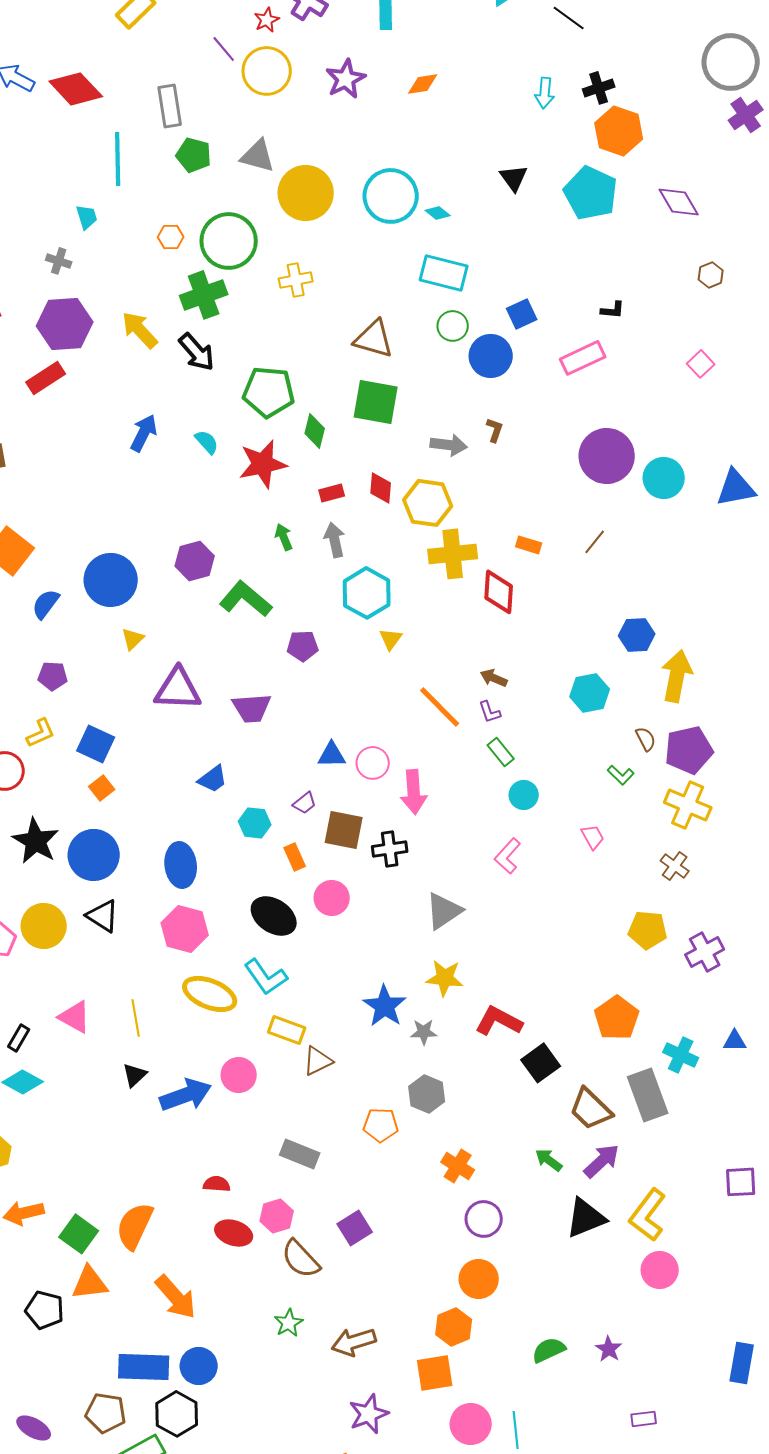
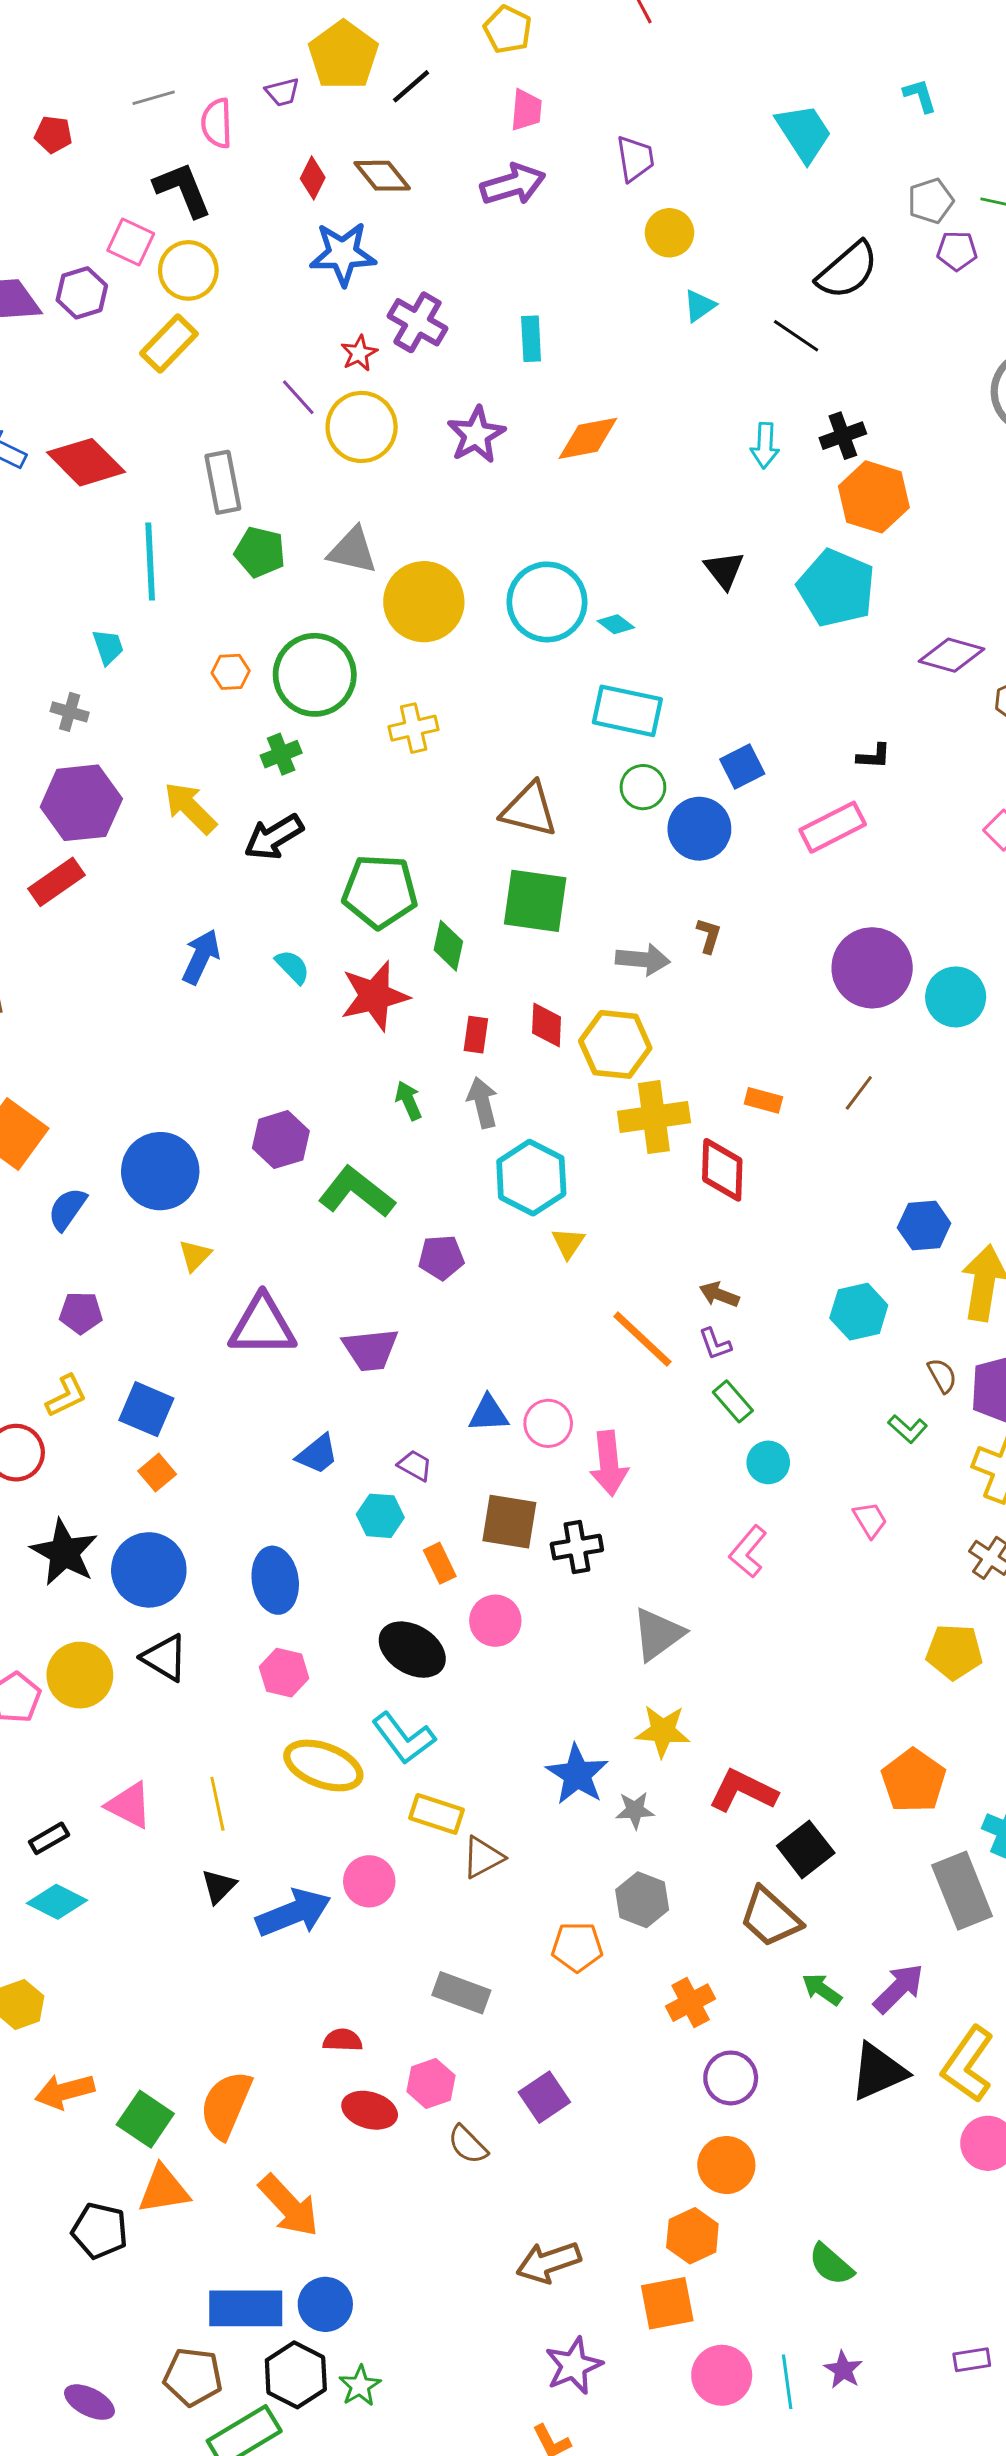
orange diamond: (423, 84) -> (588, 438), size x1.4
purple diamond: (679, 202) -> (952, 655), moved, turned -42
green cross: (204, 295) -> (281, 754), size x0.6
black arrow: (197, 352) -> (274, 837), turned 102
red rectangle: (332, 493) -> (476, 1035), turned -65
purple trapezoid: (305, 803) -> (415, 1465), moved, turned -110
pink hexagon: (185, 929) -> (284, 1673), size x0.7
black rectangle: (19, 1038) -> (49, 1838), turned 32
brown trapezoid: (591, 1109) -> (770, 1917), moved
orange cross: (458, 1166) -> (691, 2003), turned 32
brown semicircle: (301, 1259) -> (468, 2145), size x0.7
green star: (289, 1323) -> (360, 2386), moved
purple star: (609, 1349) -> (843, 2370), moved
green semicircle: (549, 1350) -> (831, 2264), turned -112

